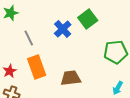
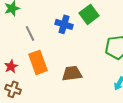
blue cross: (63, 29) -> (64, 24), turned -30

